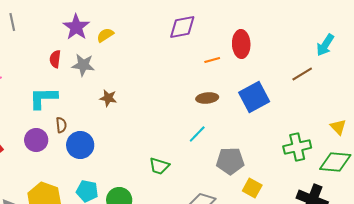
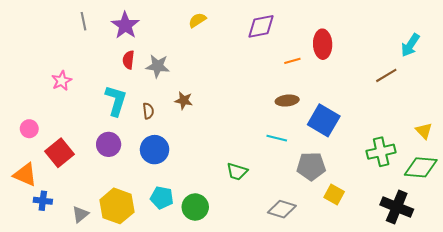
purple star: (76, 27) -> (125, 25), moved
yellow semicircle: (105, 35) -> (197, 20), moved
blue square: (254, 97) -> (324, 120), moved, turned -32
cyan L-shape: (43, 98) -> (116, 101), turned 108
brown semicircle: (61, 125) -> (148, 111), moved
cyan line: (197, 134) -> (277, 138), turned 60

